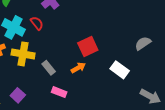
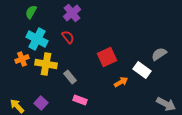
red semicircle: (37, 23) -> (68, 37), moved
orange arrow: (78, 68) -> (121, 82), moved
white rectangle: (120, 70) -> (142, 70), moved

